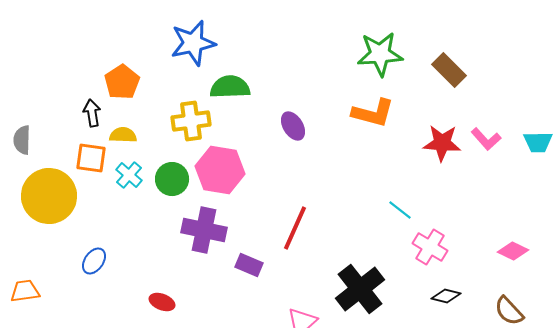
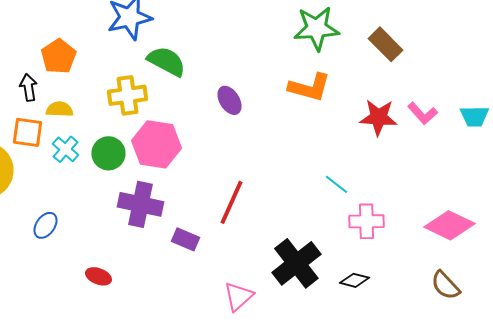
green semicircle: (230, 87) -> (166, 61), turned 30
pink cross: (430, 247) -> (366, 221), turned -32
pink diamond: (513, 251) -> (449, 225), size x1.6
blue ellipse: (94, 261) -> (45, 225), moved
black diamond: (446, 296) -> (354, 280), moved

